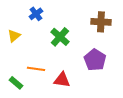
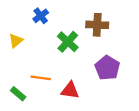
brown cross: (101, 22) -> (97, 25), moved

